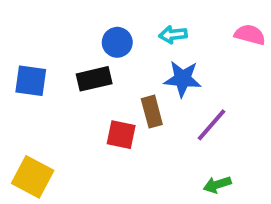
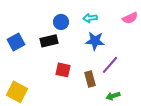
pink semicircle: (250, 35) -> (130, 18), turned 140
blue square: (31, 81) -> (16, 42), turned -36
brown rectangle: (152, 112) -> (90, 79), moved

